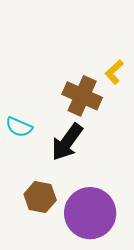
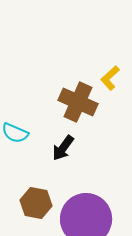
black arrow: (67, 142) -> (63, 148), size x0.7

